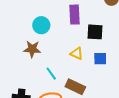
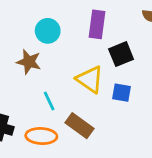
black square: (95, 32) -> (121, 54), turned -36
yellow triangle: (77, 53) -> (90, 79), size x1.5

